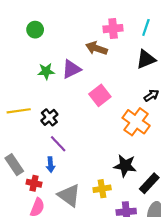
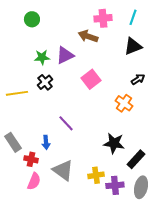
black cross: (49, 117) -> (45, 82), moved
orange cross: (136, 122) -> (124, 103), size x0.7
purple line: (58, 144) -> (66, 123), moved
yellow cross: (102, 189) -> (96, 175), moved

